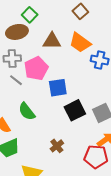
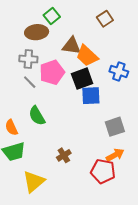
orange trapezoid: (80, 43) -> (87, 56), moved
blue square: (58, 88) -> (91, 96), moved
black square: (75, 110) -> (82, 79), moved

